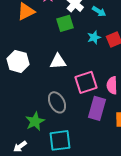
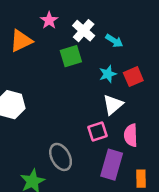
white triangle: (58, 61) -> (113, 105), moved, turned -36
pink square: (86, 82) -> (98, 131), size x0.7

